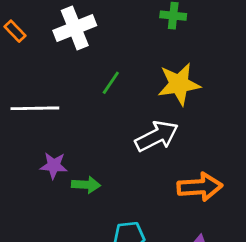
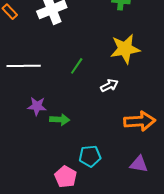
green line: (111, 83) -> (77, 66), moved
white arrow: (157, 136) -> (109, 86), size x0.6

